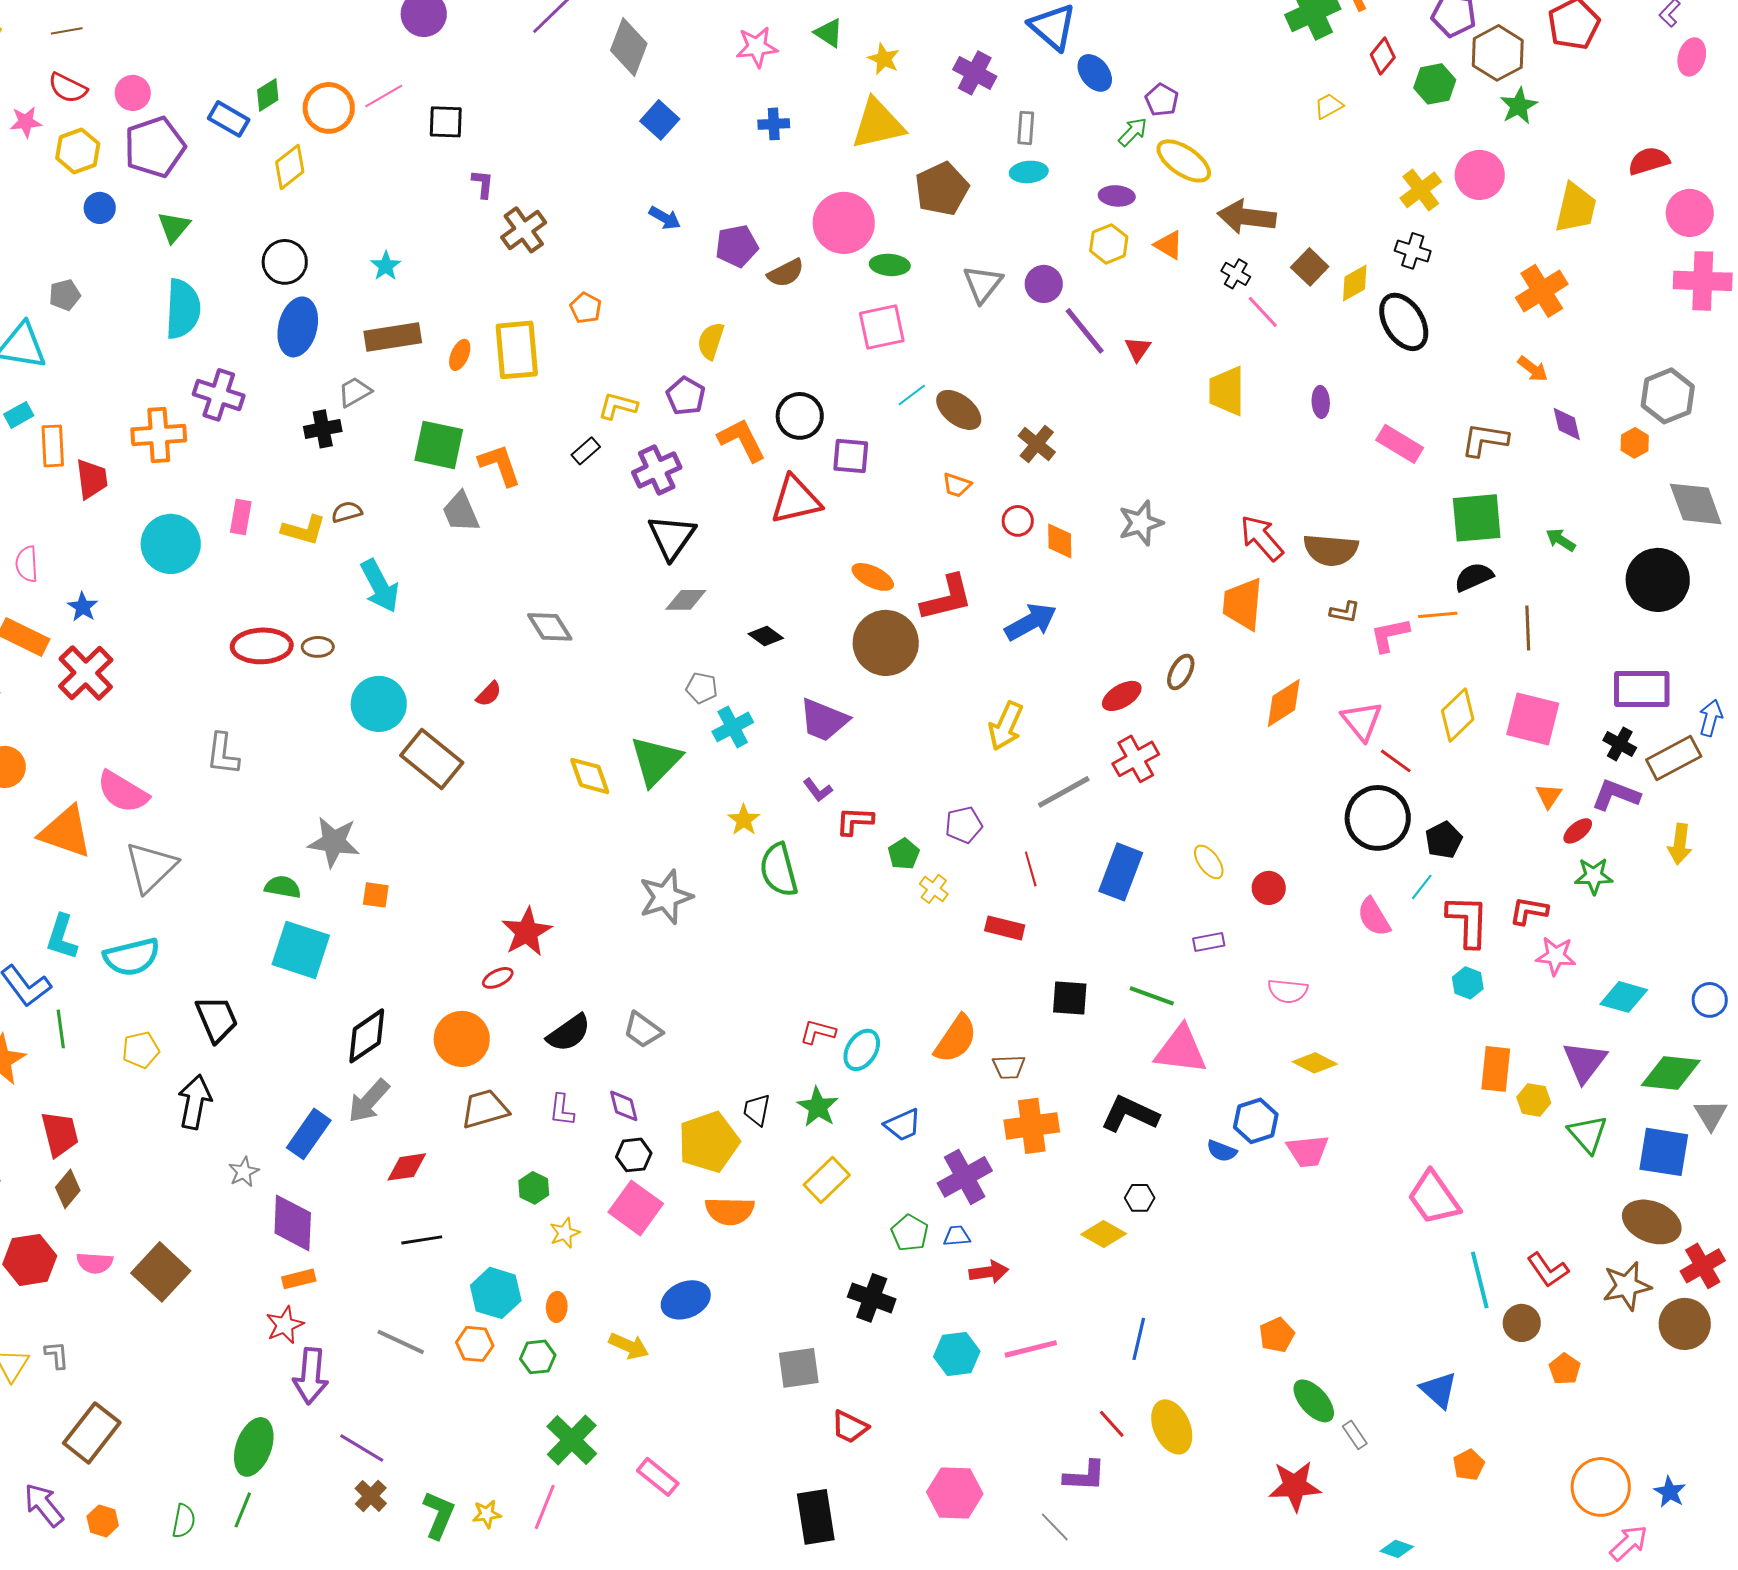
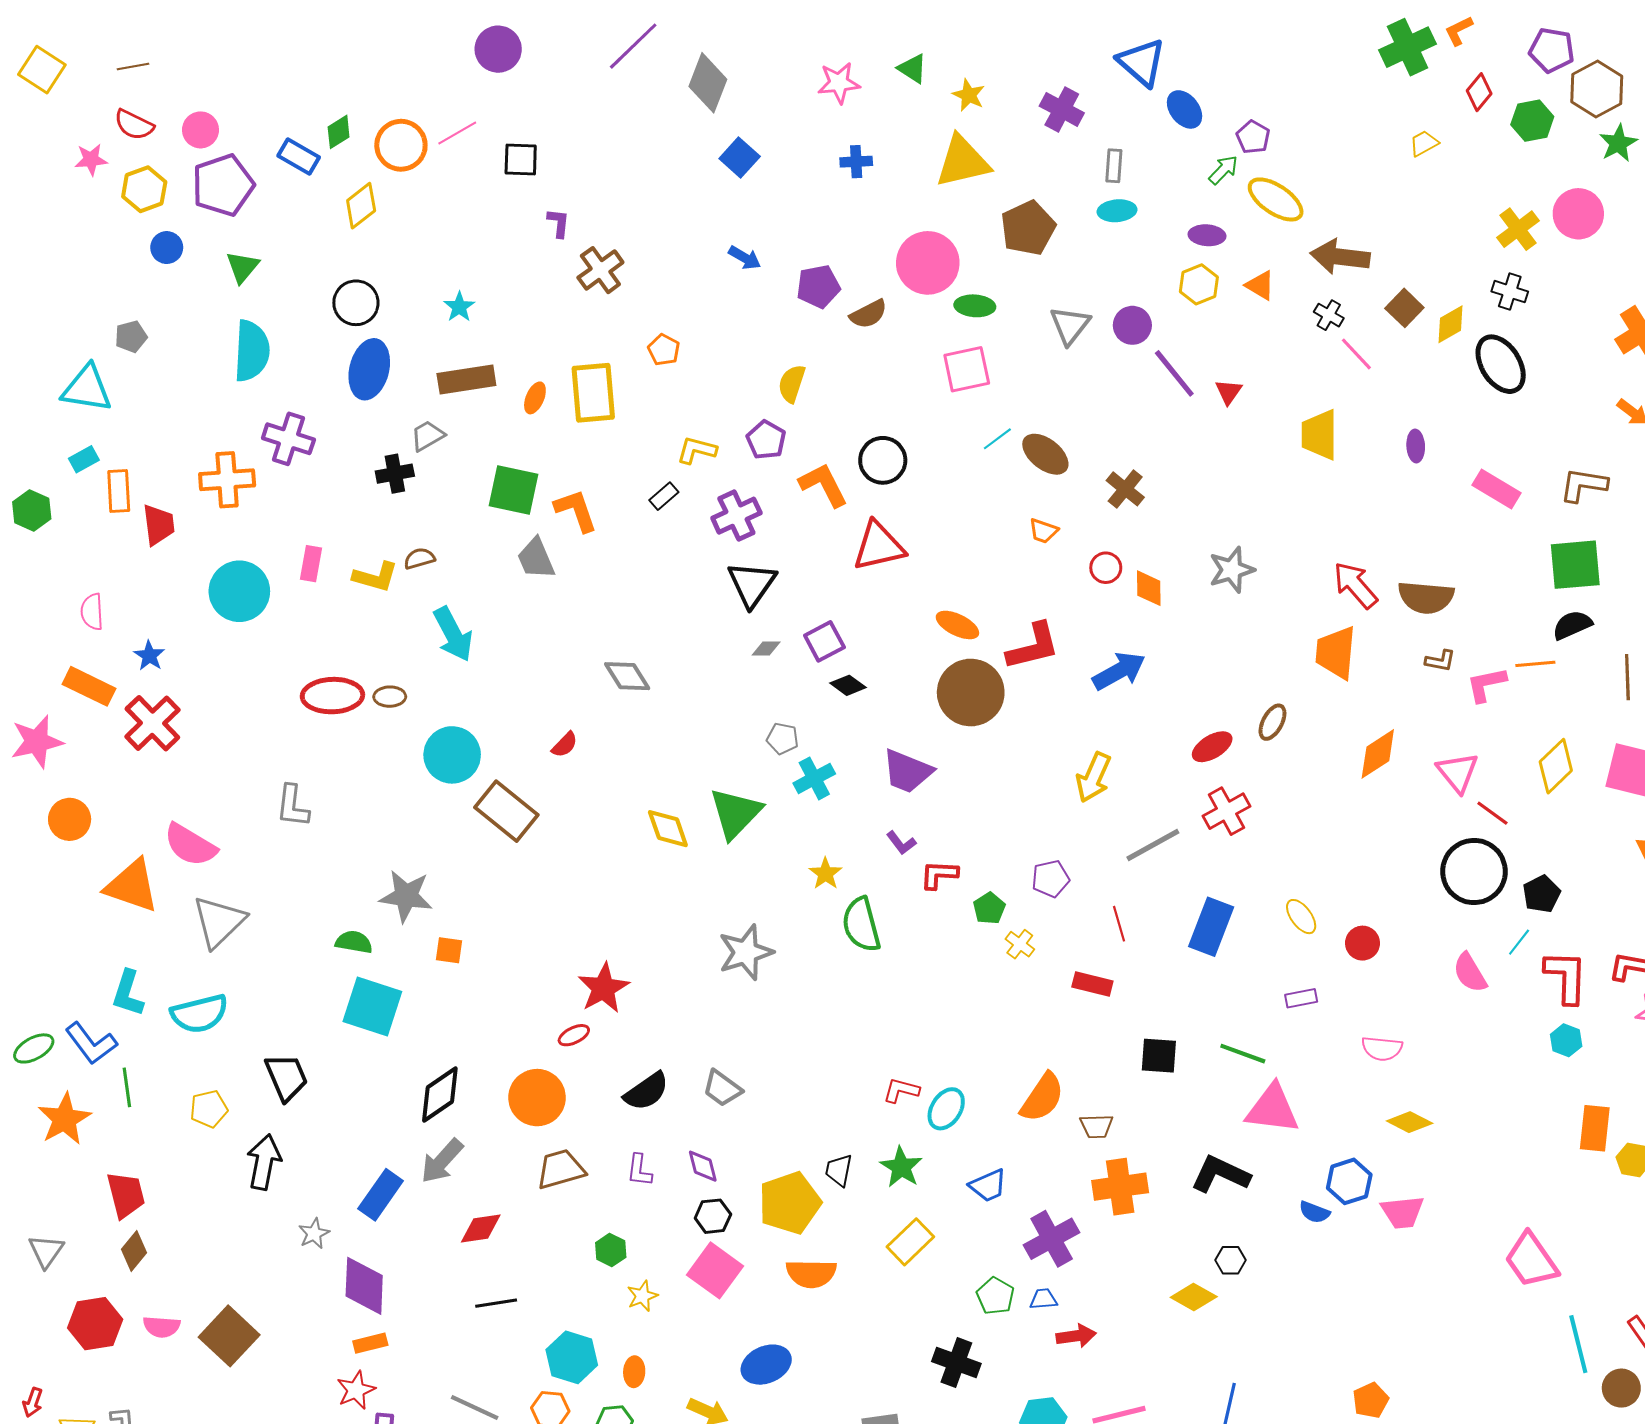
purple square: (851, 456) -> (824, 641), moved, turned -33
gray diamond: (686, 600) -> (766, 649), size x0.7

